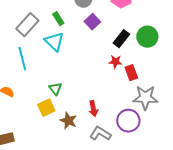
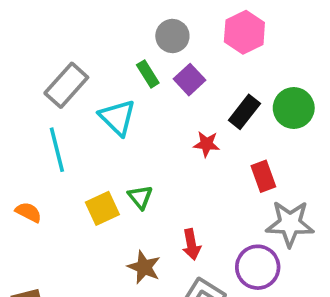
green rectangle: (58, 19) -> (148, 74), moved
red star: (115, 62) -> (207, 144), moved
green triangle: (55, 89) -> (140, 197), moved
yellow square: (46, 108) -> (102, 208), moved

